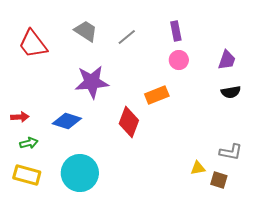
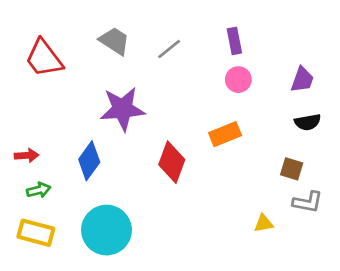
orange rectangle: (157, 95) -> (225, 134), moved
blue diamond: (67, 121) -> (89, 161), turned -72
brown square: (219, 180) -> (292, 169), moved

